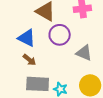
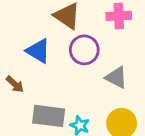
brown arrow: (29, 60) -> (15, 84), moved

